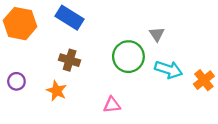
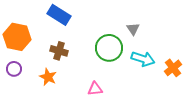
orange hexagon: (20, 24) -> (17, 37), moved

